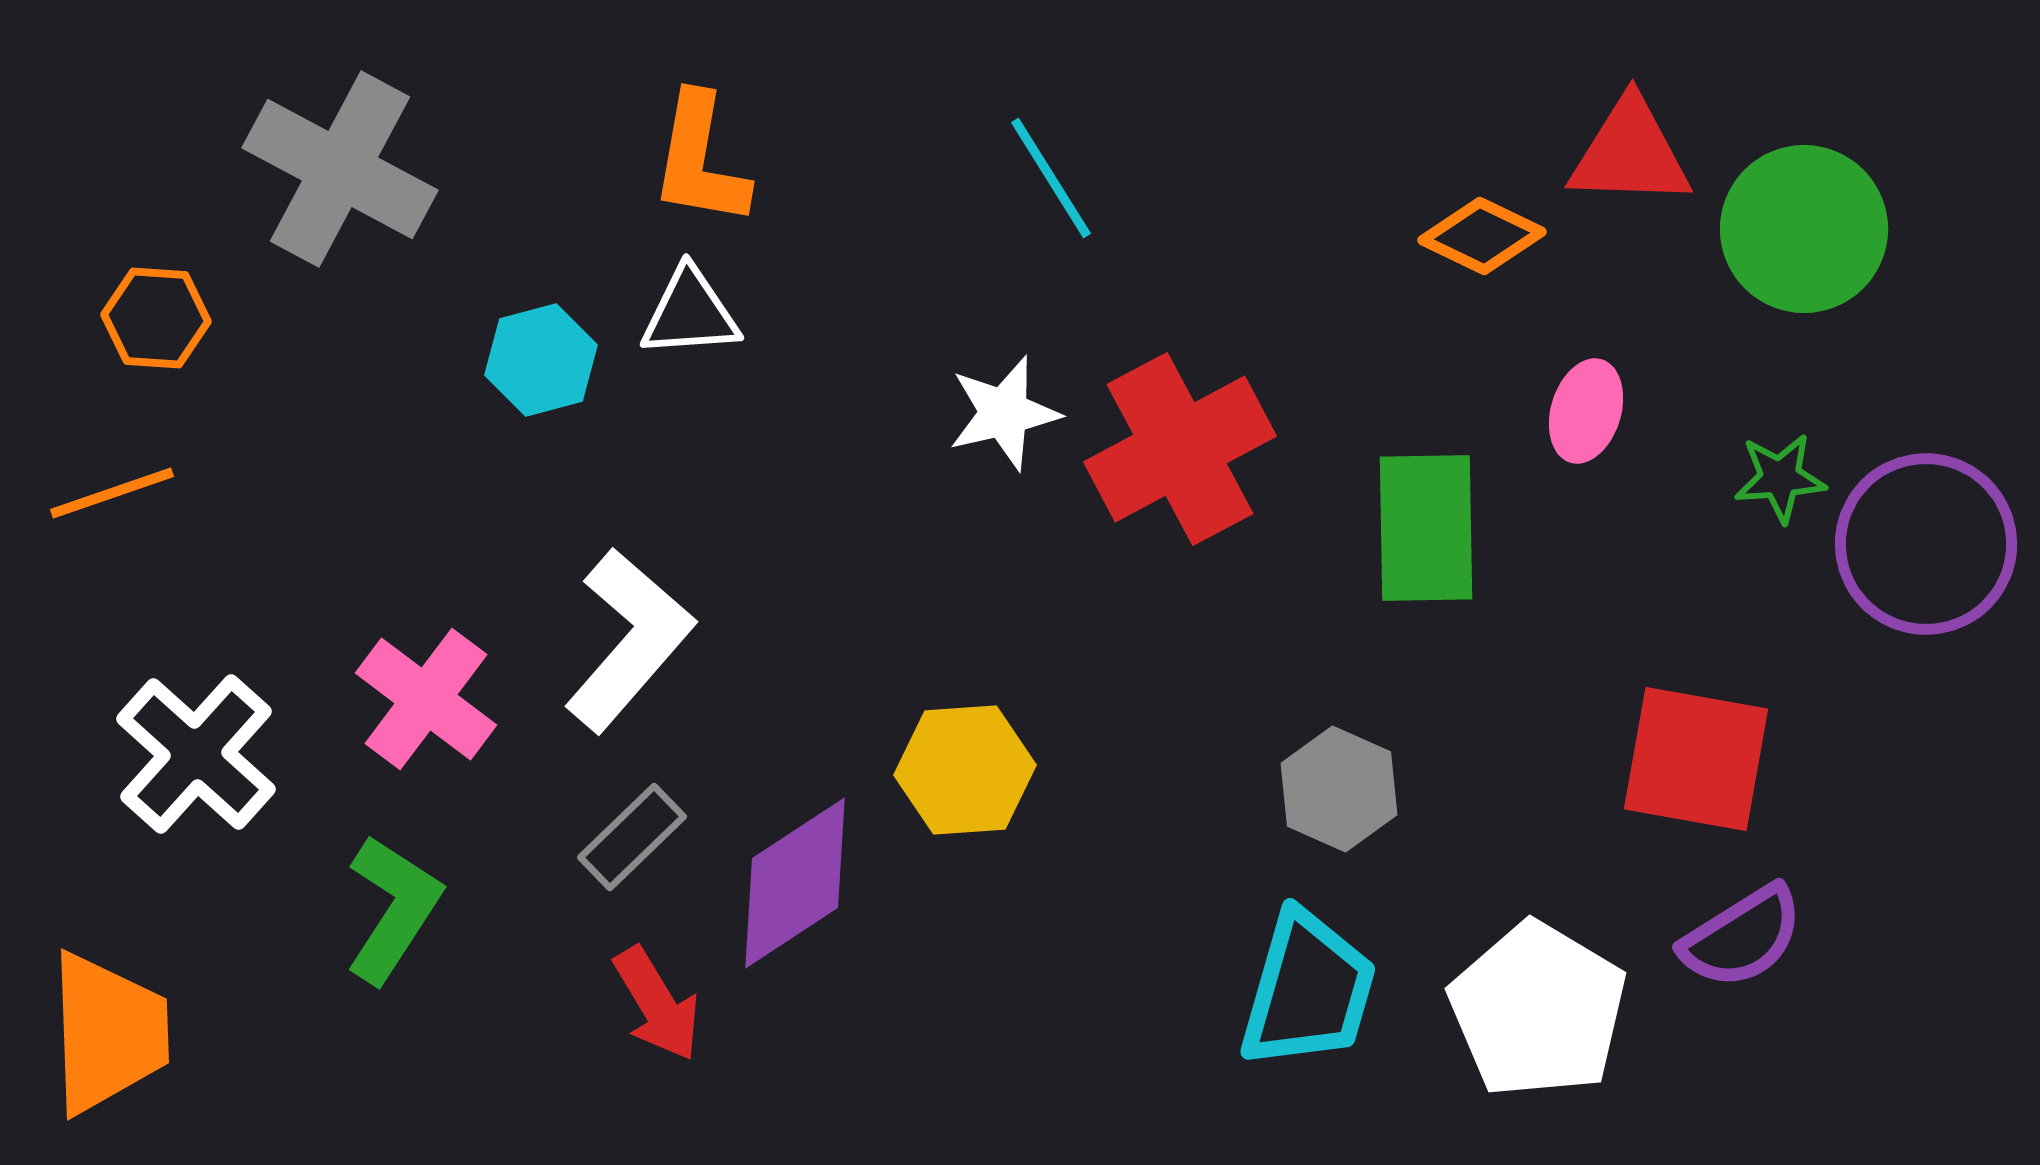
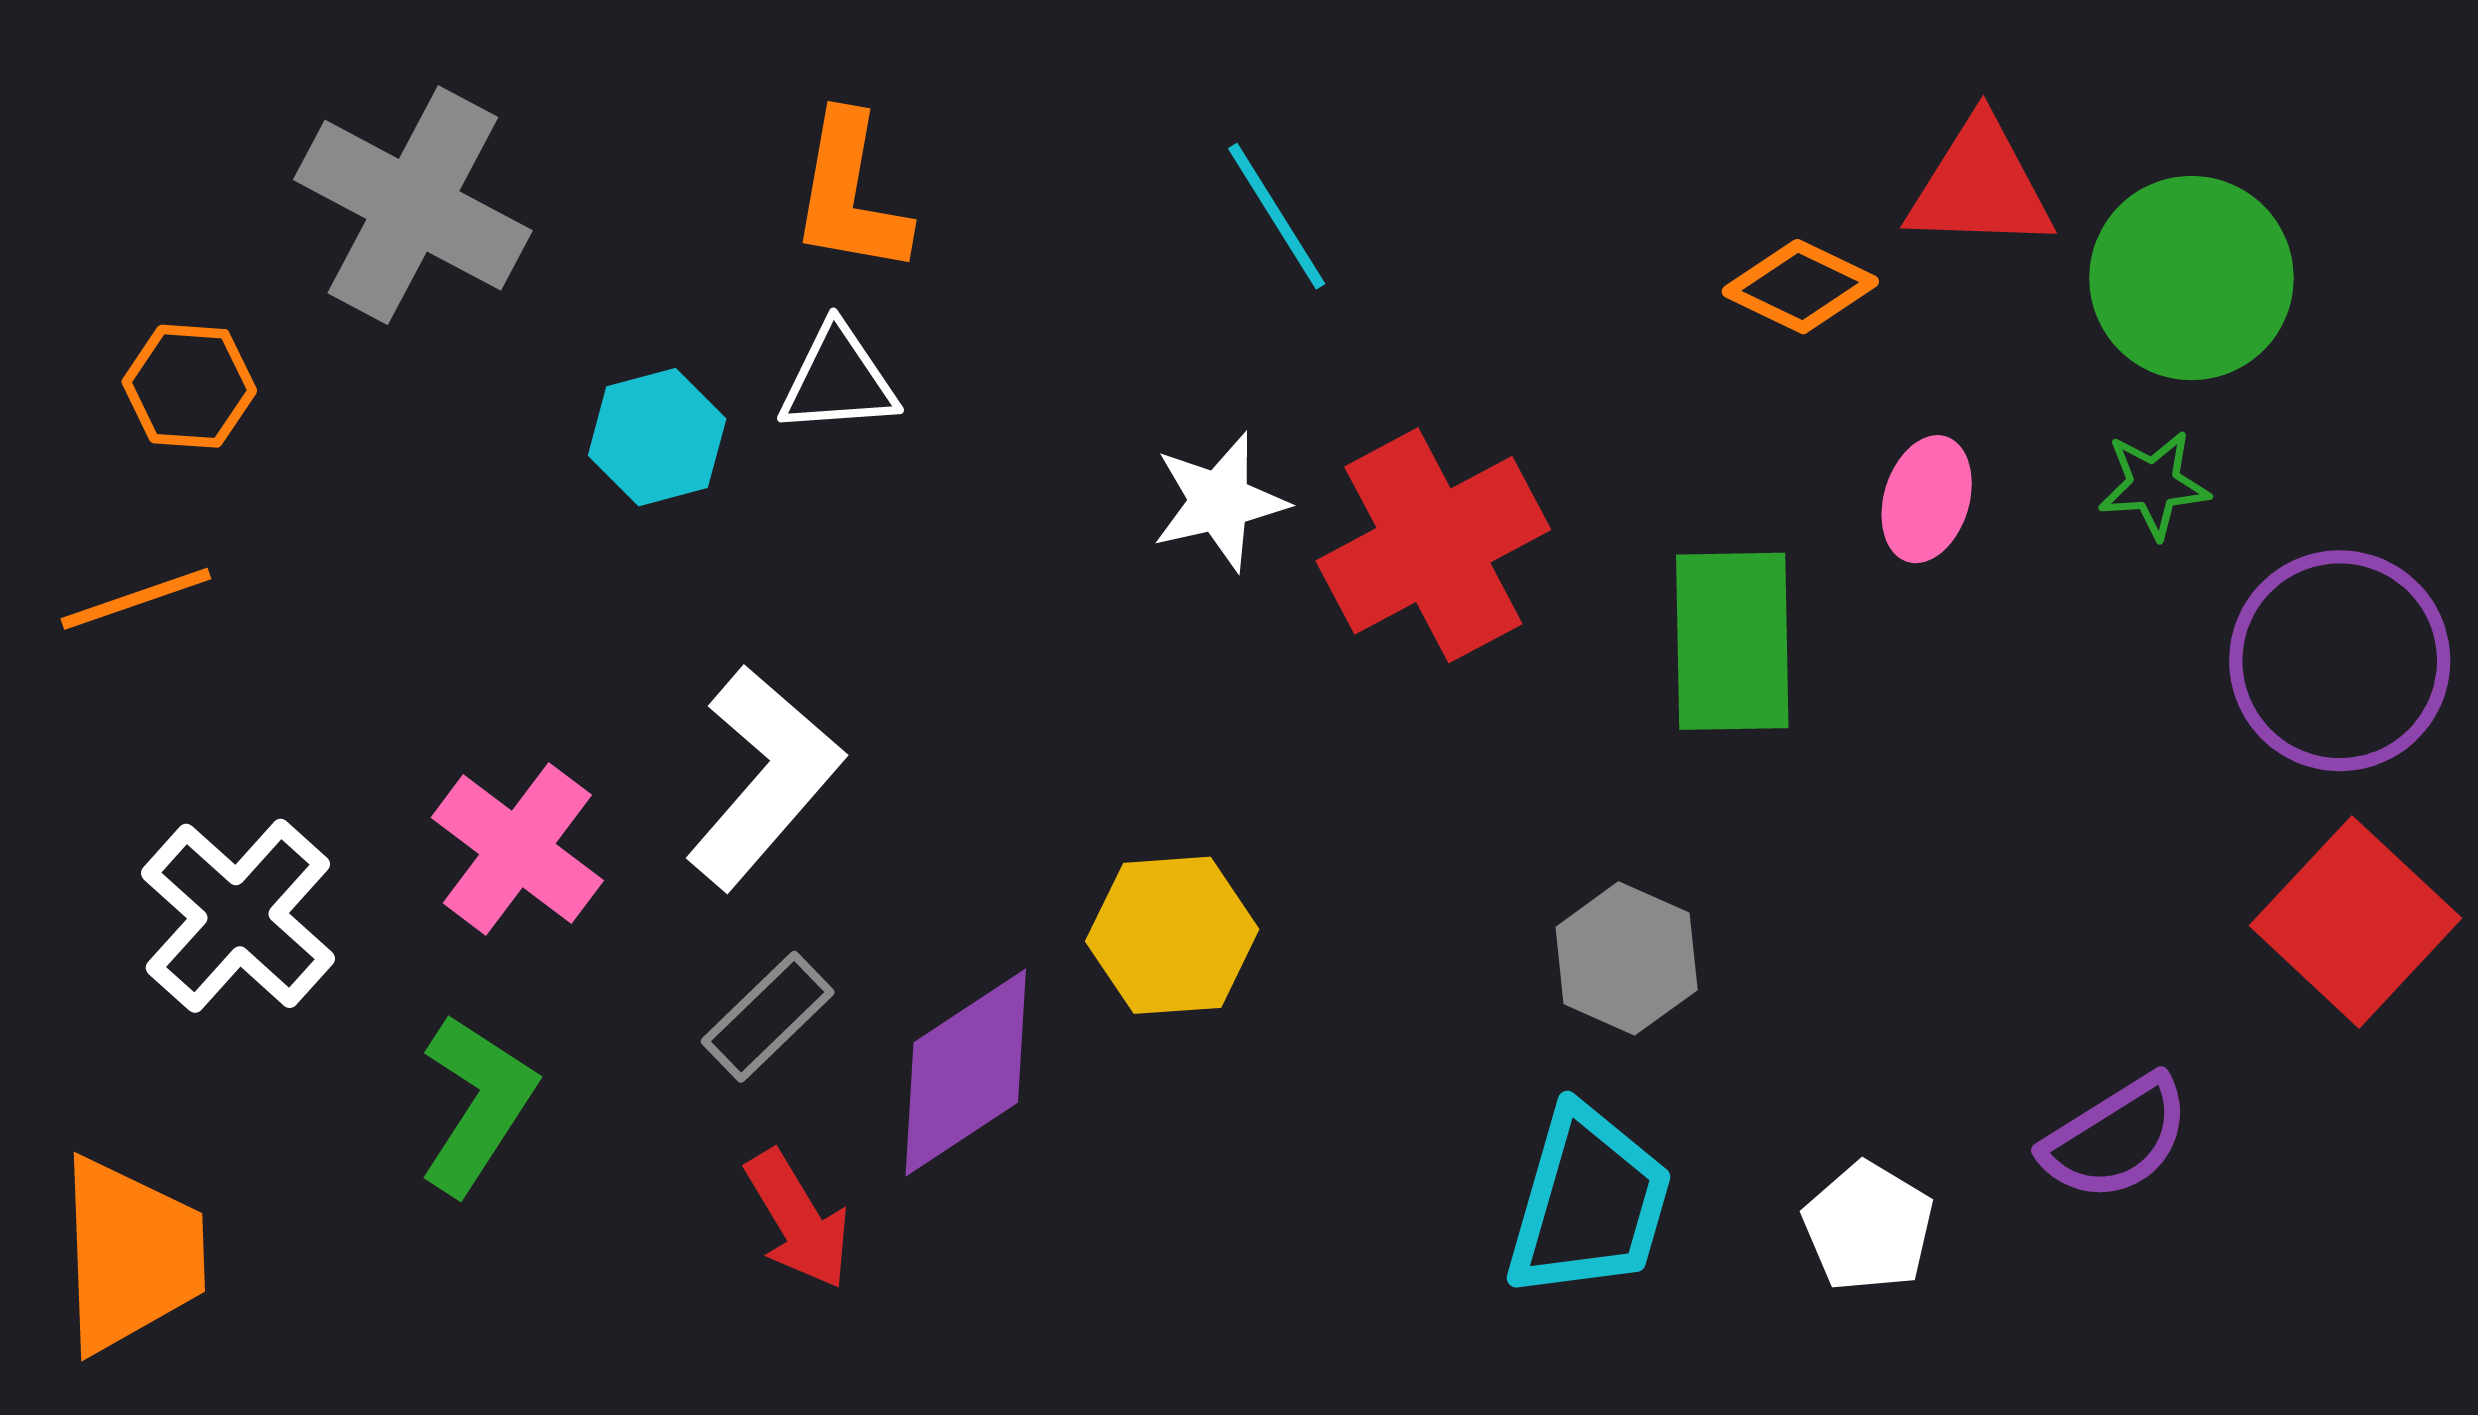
green star: (1780, 478) -> (2154, 485), moved
red square: (1696, 759) -> (2355, 922), moved, turned 33
white pentagon: (1538, 1010) -> (1868, 1227), size x0.6

